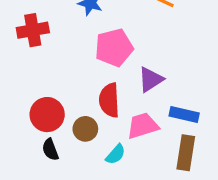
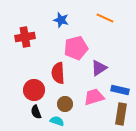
red semicircle: (109, 100) -> (58, 73), moved
brown circle: (85, 129) -> (65, 104), moved
cyan semicircle: (116, 154) -> (57, 121), moved, turned -112

